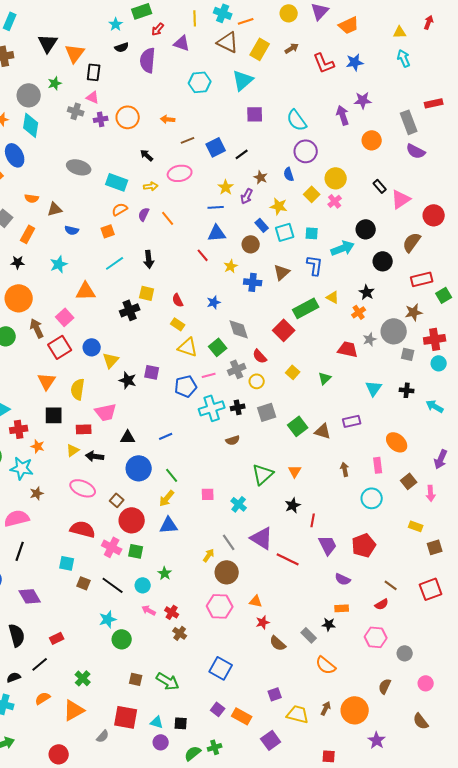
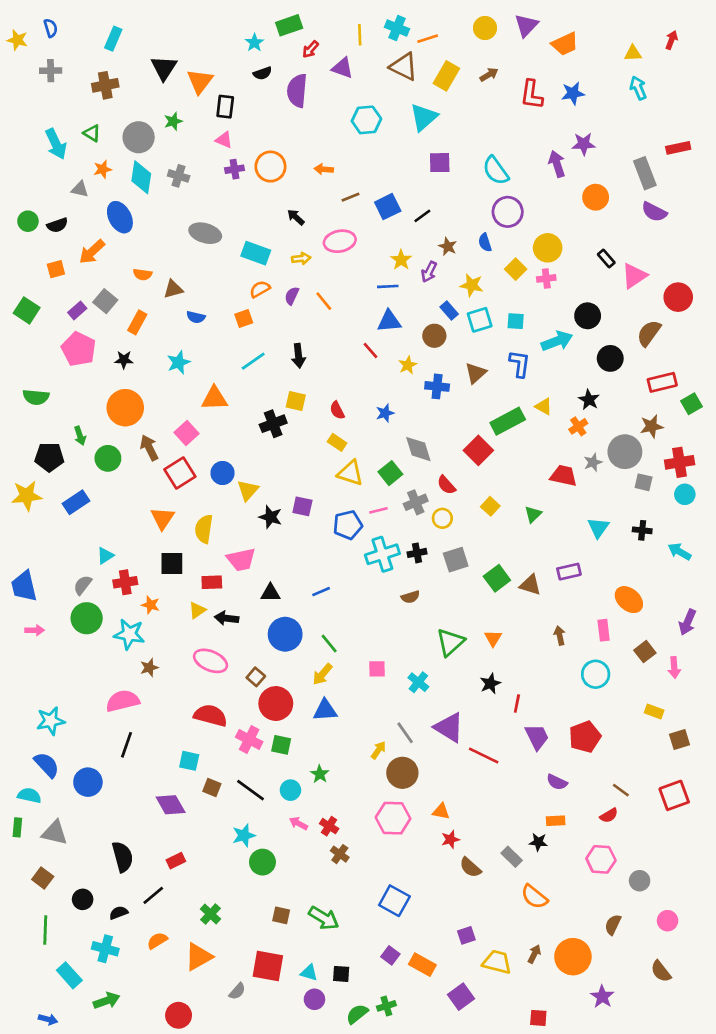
red L-shape: (324, 63) -> (532, 95), turned 30
gray cross: (76, 111) -> (179, 176), moved
pink cross: (335, 201) -> (546, 278), turned 32
purple diamond: (30, 596) -> (171, 805), moved

